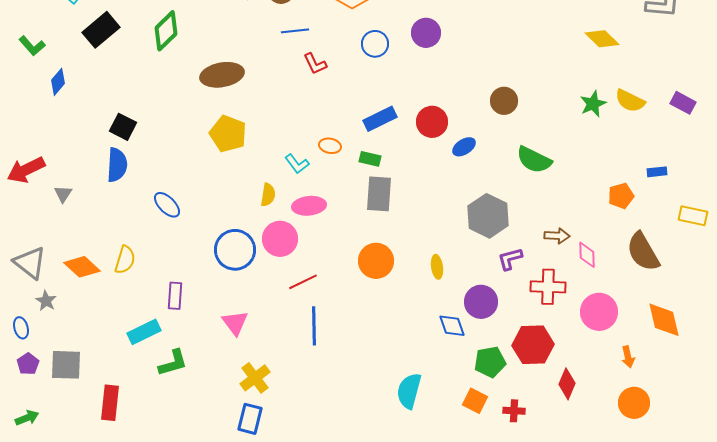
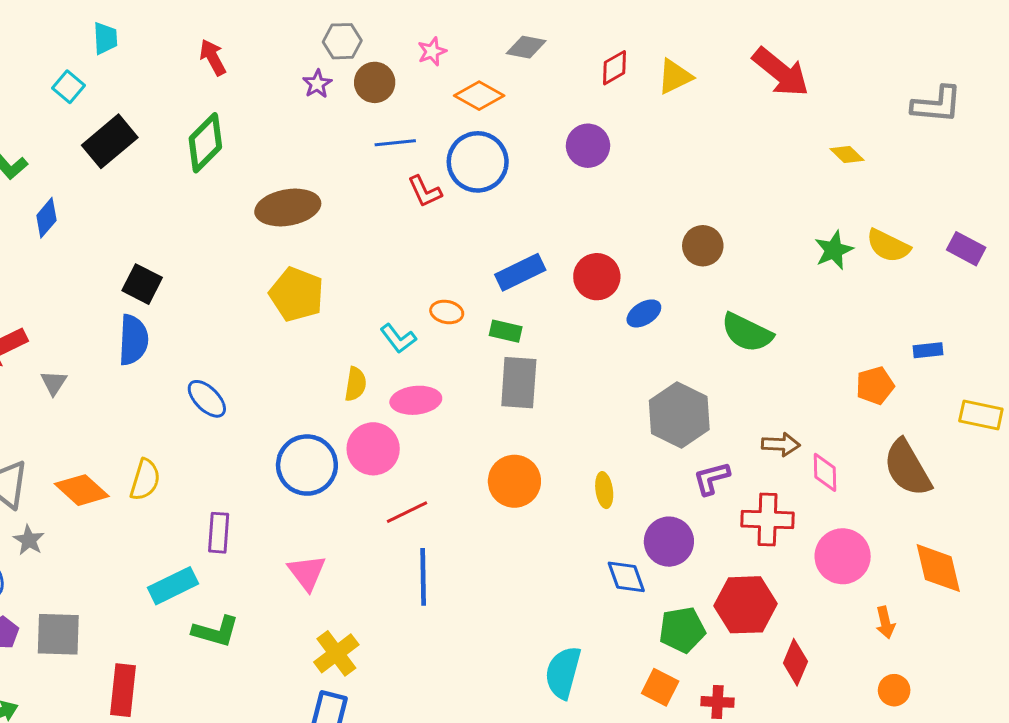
yellow diamond: (602, 39) -> (847, 155), size x0.7
blue circle: (375, 44) -> (478, 162), moved, size x1.5
green L-shape: (173, 363) -> (216, 631), turned 32
orange circle: (634, 403) -> (894, 690), size x0.7

